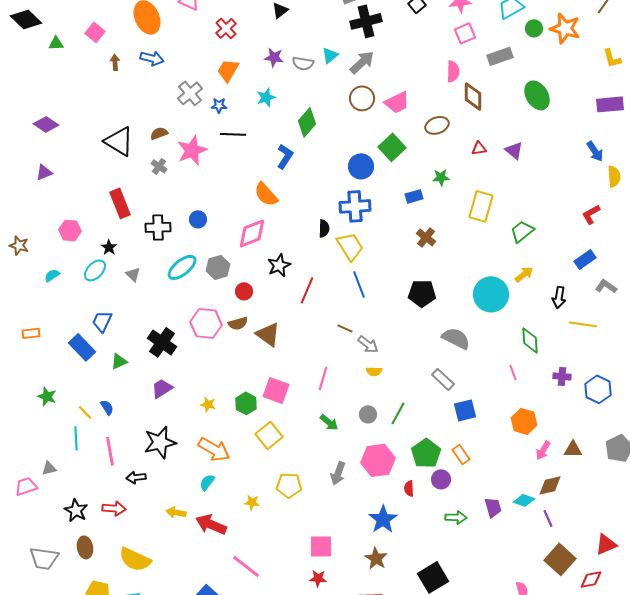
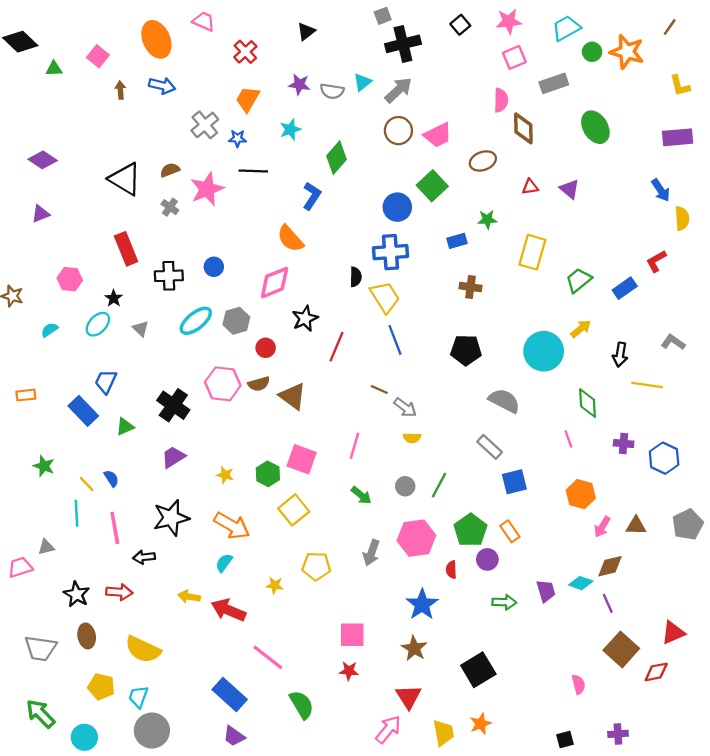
brown cross: (426, 237) -> (470, 287), turned -30
blue rectangle: (585, 259) -> (625, 288), moved

